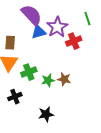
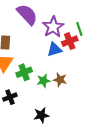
green line: (87, 18) -> (79, 29), moved
blue triangle: (39, 32) -> (54, 49), moved

